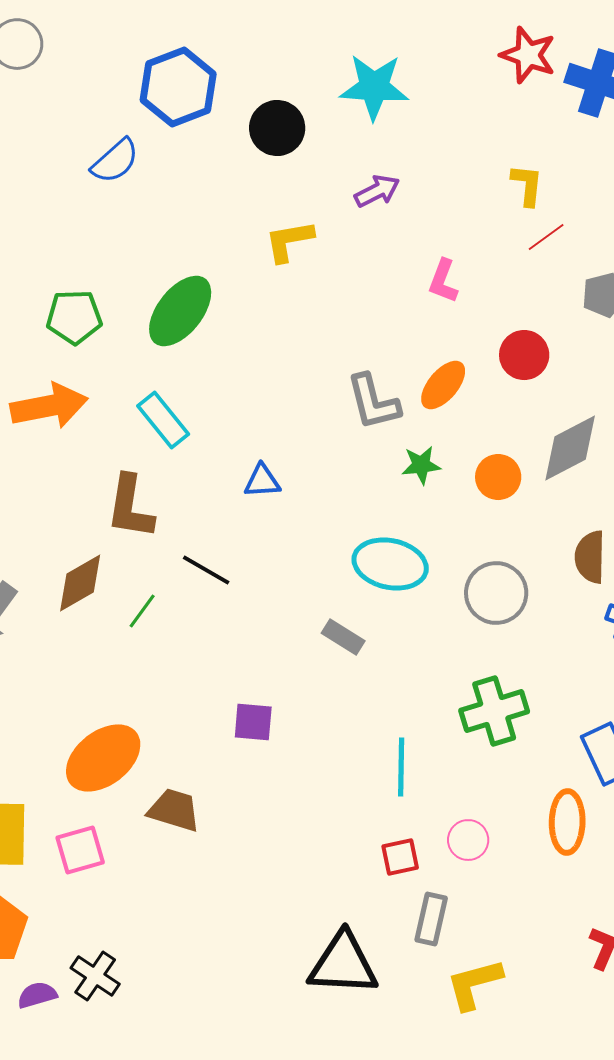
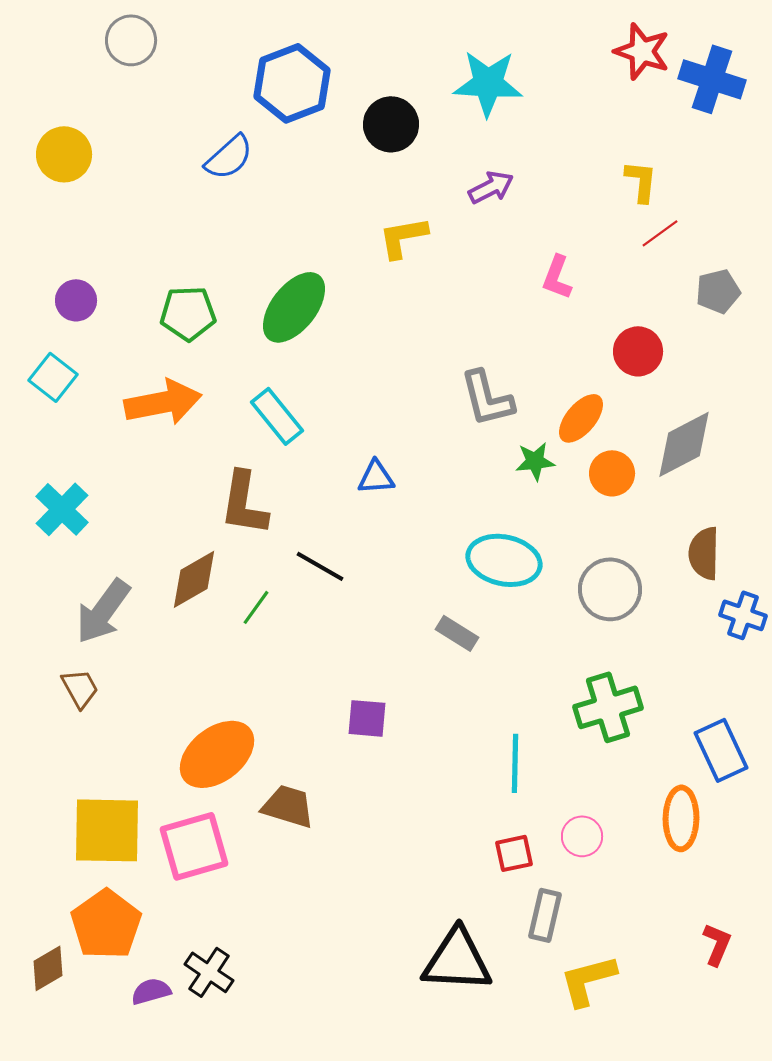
orange ellipse: (443, 385) -> (581, 418), moved
pink square: (80, 850) -> (194, 846), size x1.4

